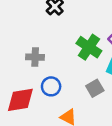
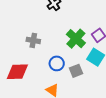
blue circle: (51, 86) -> (57, 63), moved

